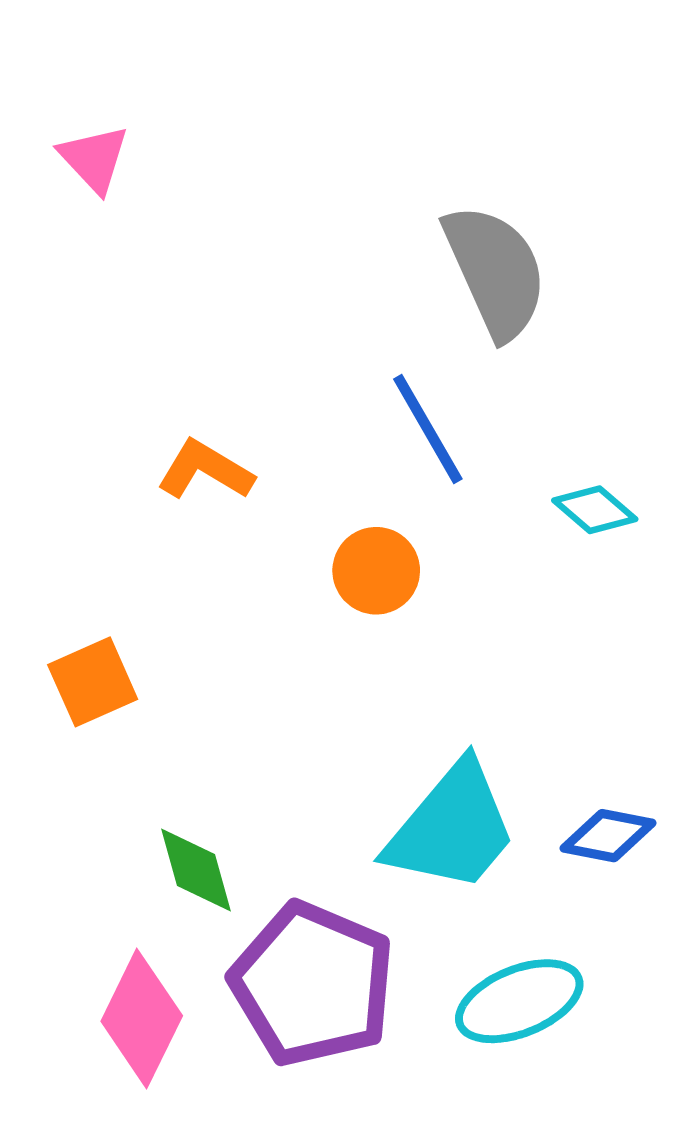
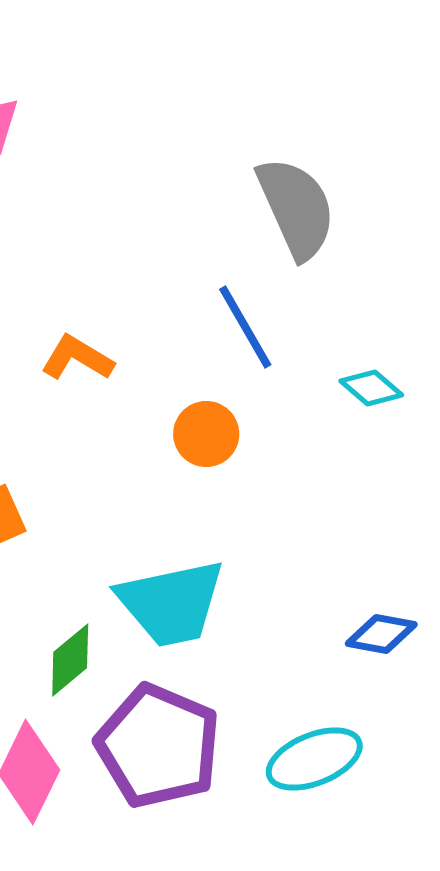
cyan trapezoid: (452, 828) -> (171, 603), moved, turned 38
green diamond: (196, 870) -> (70, 660), turned 66

